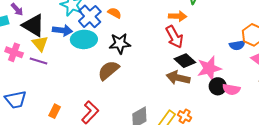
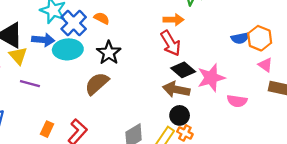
black star: (120, 44) -> (109, 53), turned -30
blue semicircle: (237, 45) -> (240, 38), moved
purple line: (38, 61) -> (30, 84), moved
black circle: (218, 86) -> (180, 115), moved
orange rectangle: (55, 111) -> (47, 129), moved

